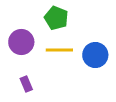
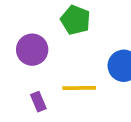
yellow line: (59, 50) -> (79, 88), moved

